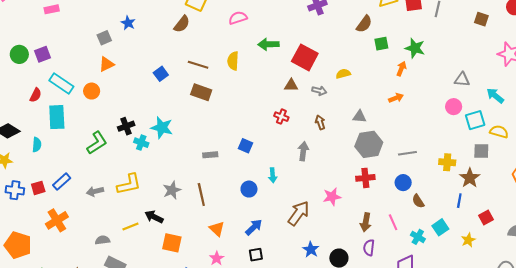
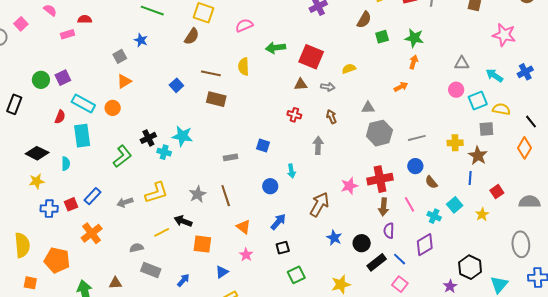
orange arrow: (401, 69) -> (414, 62), moved
red cross: (365, 178) -> (380, 179), moved, size x1.4

